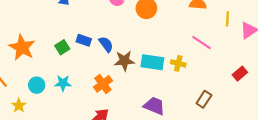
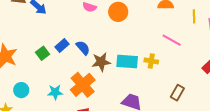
blue rectangle: (84, 40) -> (62, 45), turned -56
cyan star: (63, 83) -> (55, 92), moved
orange cross: (103, 84) -> (83, 85), size x1.4

